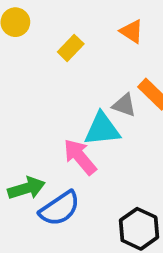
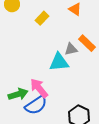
gray triangle: (124, 105) -> (71, 49), turned -32
pink arrow: (80, 157) -> (39, 88), moved

